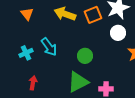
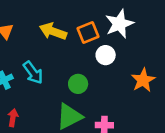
white circle: (118, 33) -> (106, 55), moved

